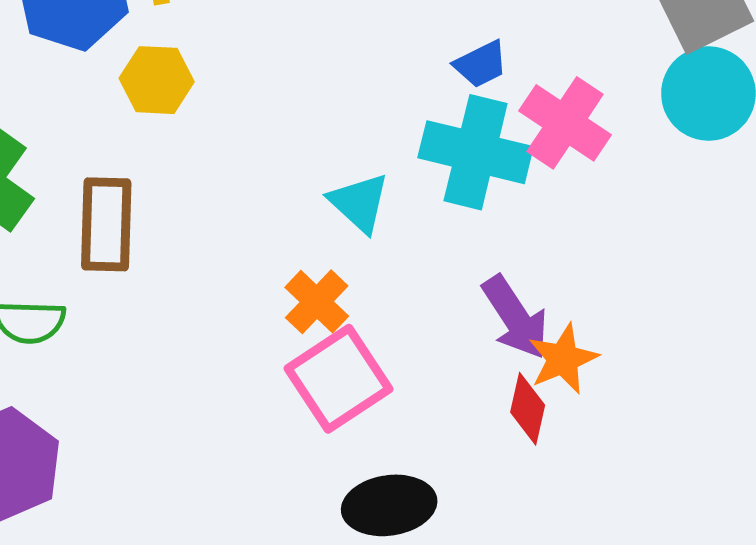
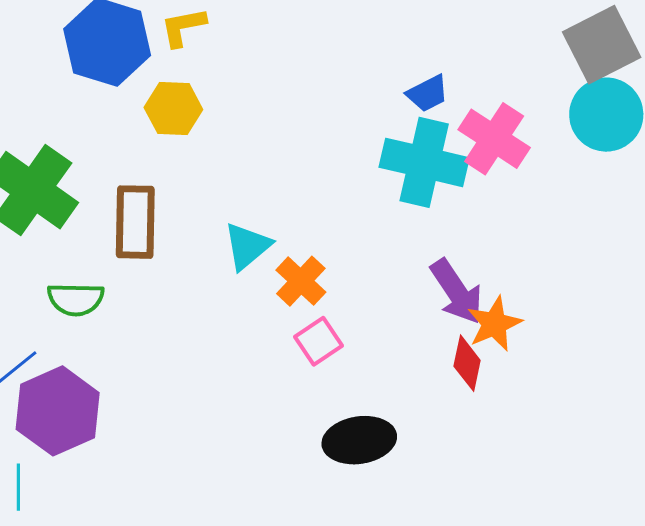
cyan triangle: (359, 203) -> (247, 246), moved, turned 38
pink square: (339, 379) -> (319, 341), size x0.6

